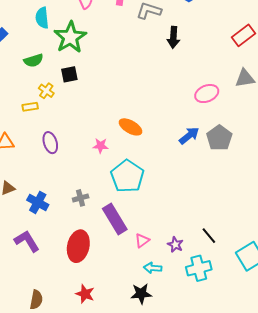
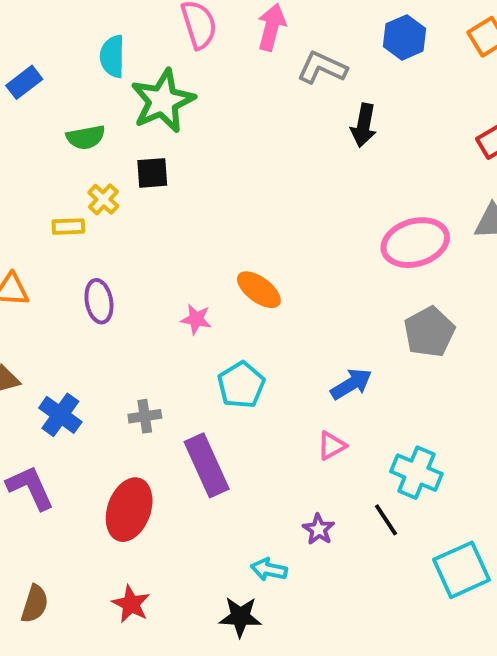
pink ellipse: (207, 94) -> (415, 243), size x1.4
blue arrow: (189, 136) -> (351, 384), moved
cyan pentagon: (127, 176) -> (241, 385), size x0.7
pink triangle: (142, 240) -> (332, 446), moved
cyan cross: (199, 268) -> (416, 473), moved, turned 30

